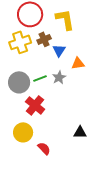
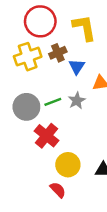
yellow circle: (23, 132) -> (68, 165), moved

